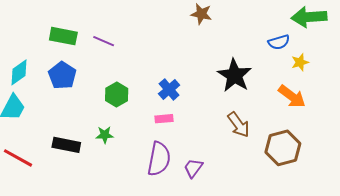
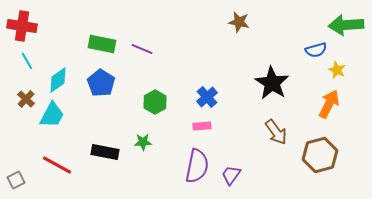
yellow star: (300, 62) -> (337, 70), turned -30
orange arrow: (292, 97) -> (329, 104), turned -100

